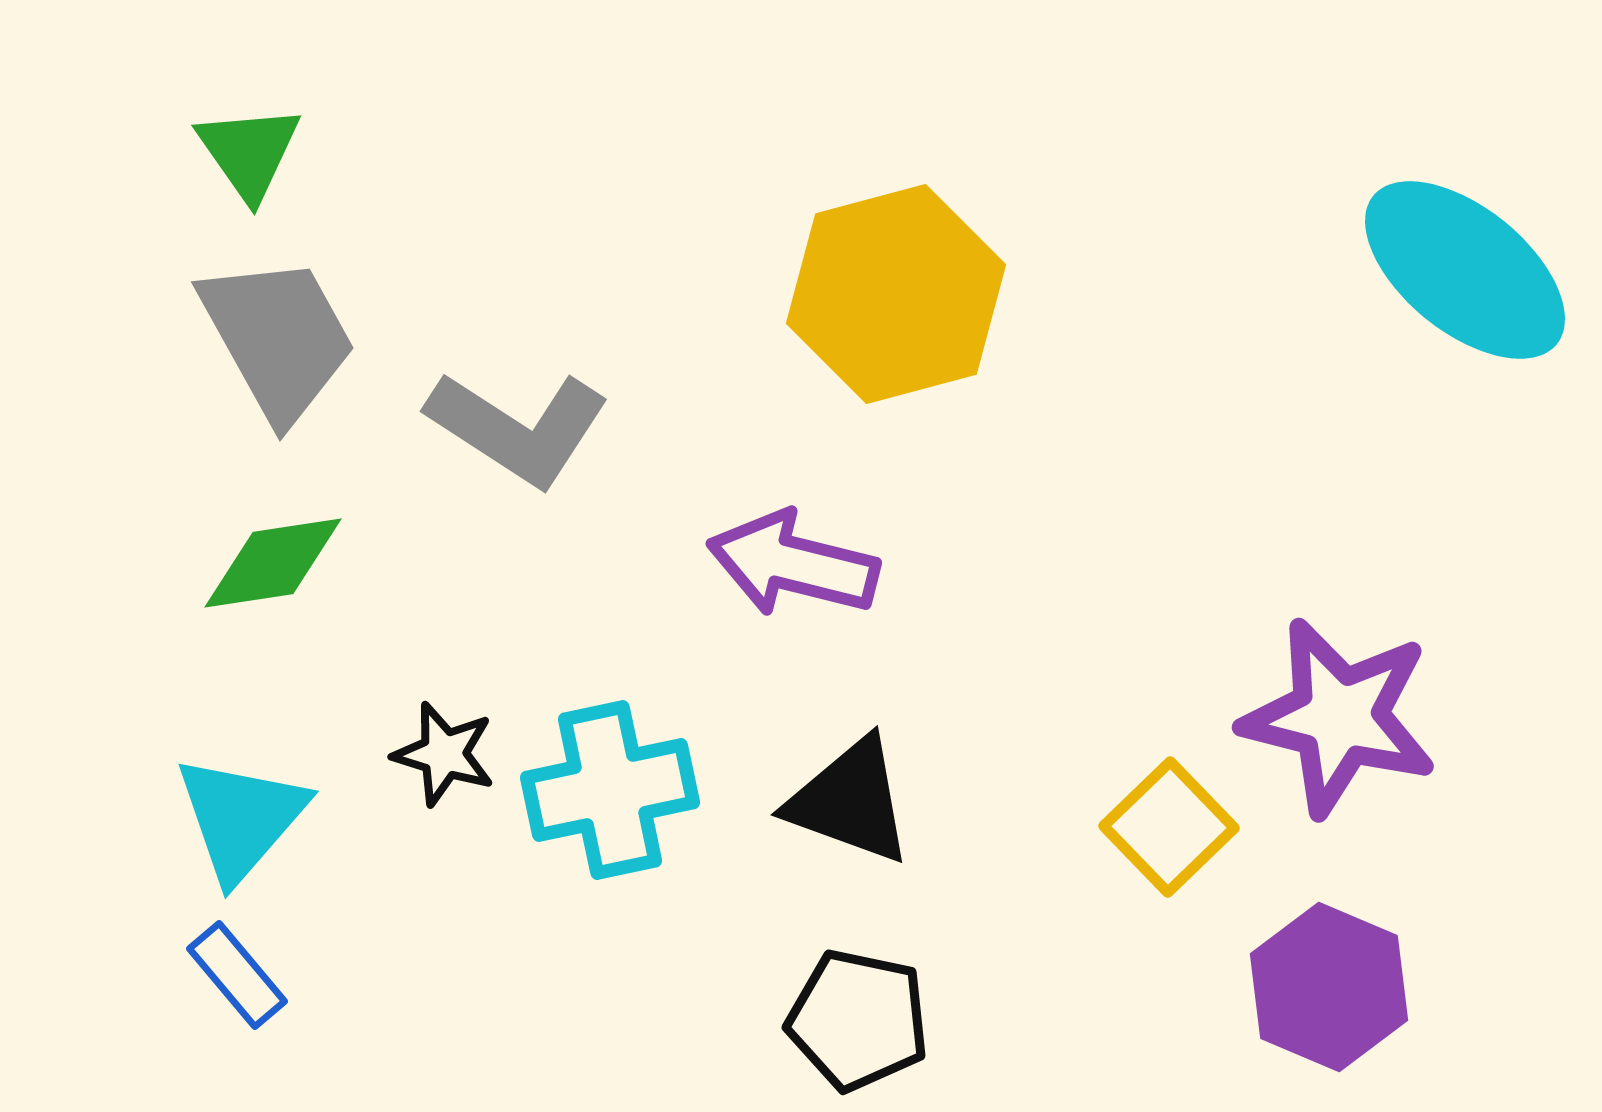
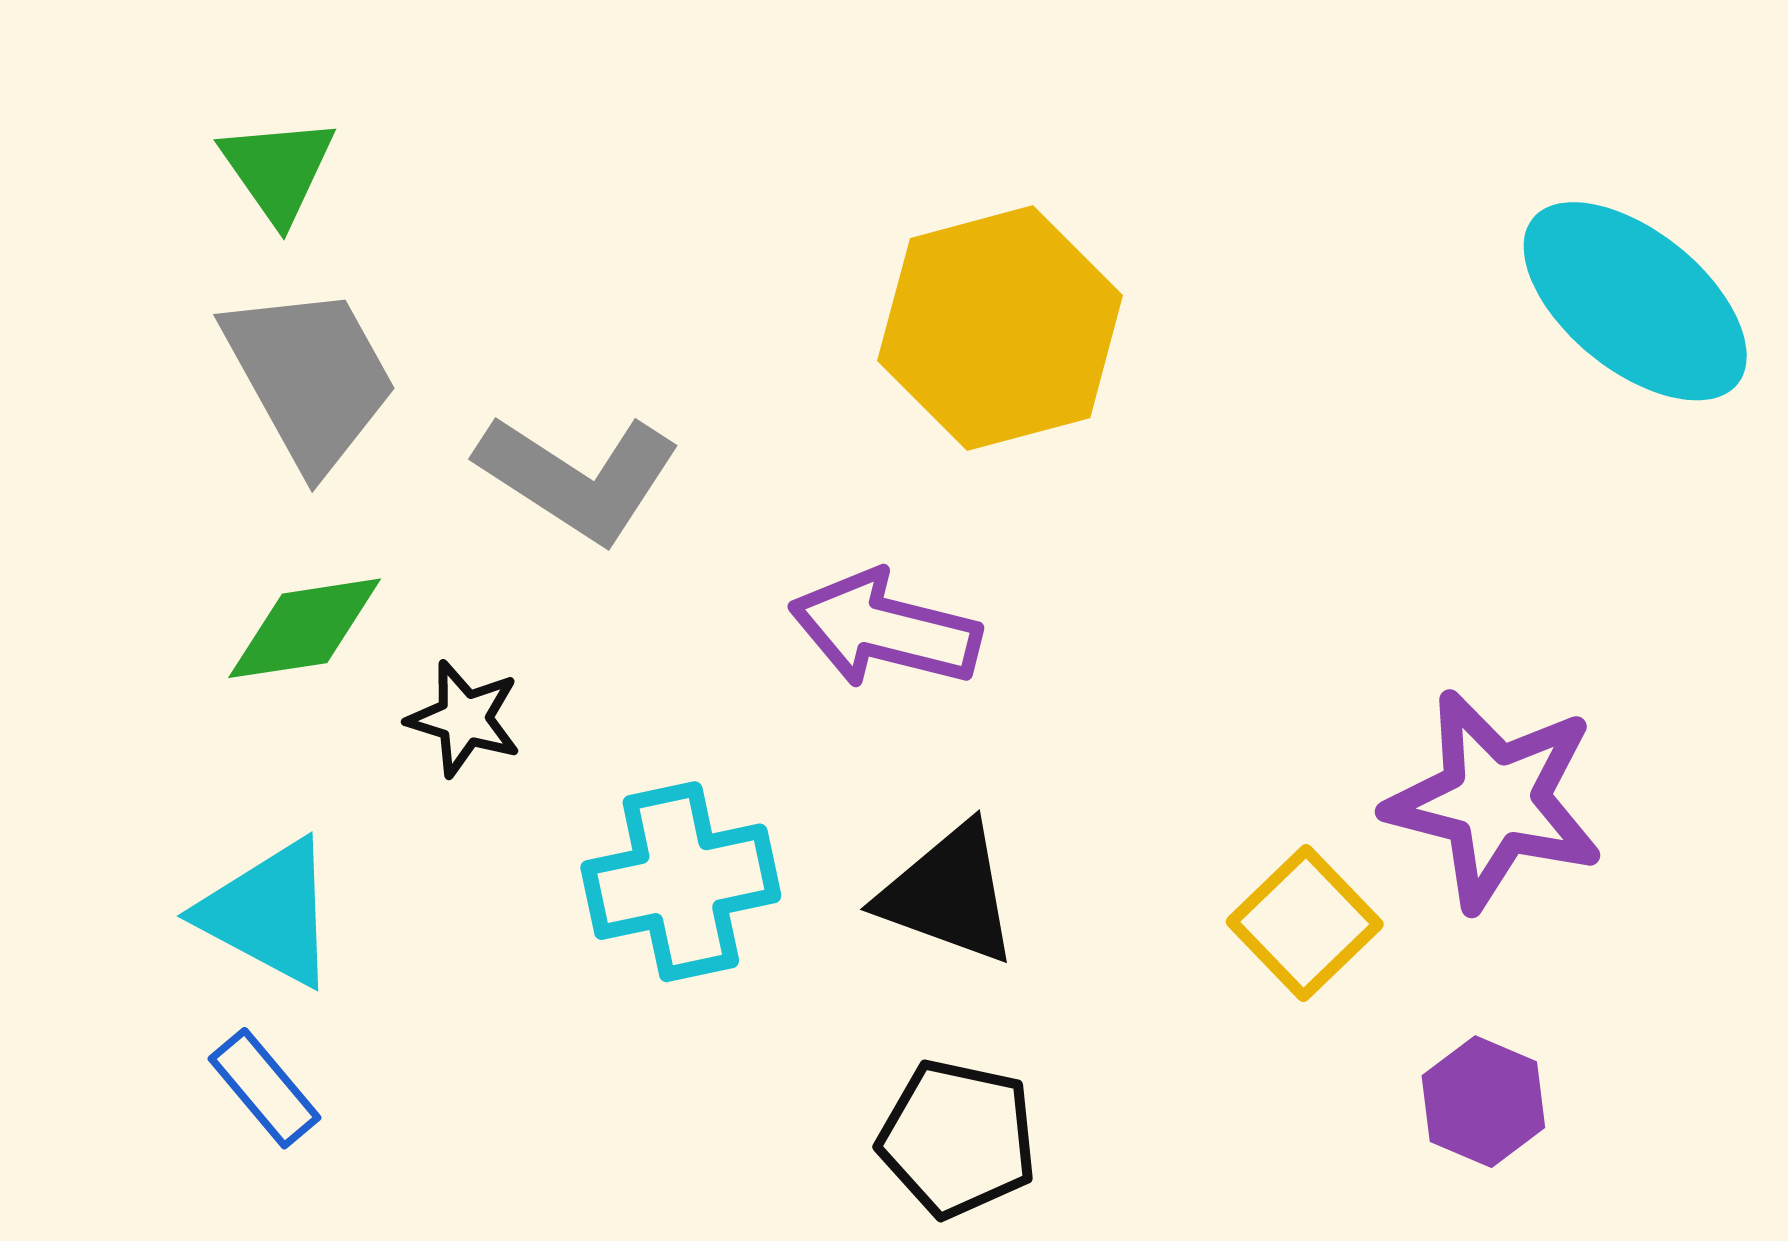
black star: (444, 754) -> (464, 719), moved
cyan triangle: (241, 818) -> (269, 913), turned -43
purple hexagon: (1329, 987) -> (1483, 1102), size x0.7

